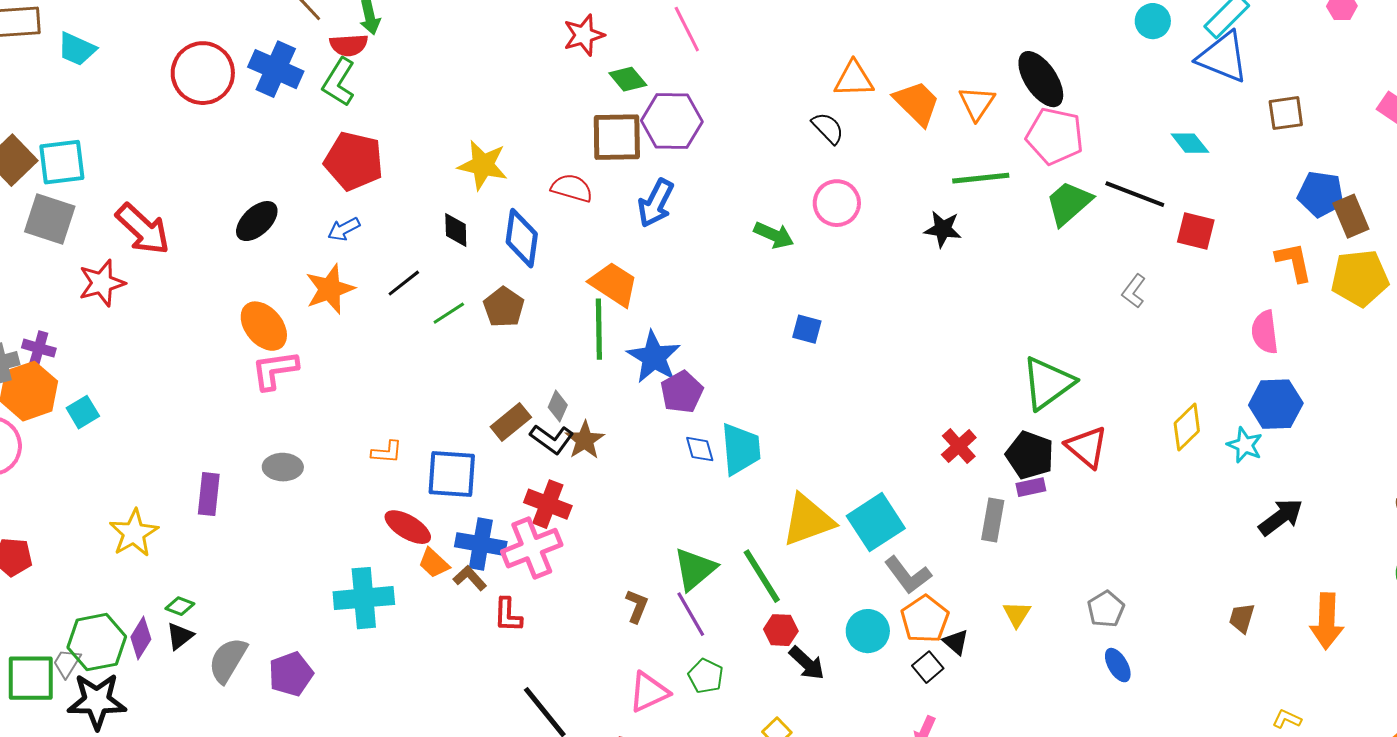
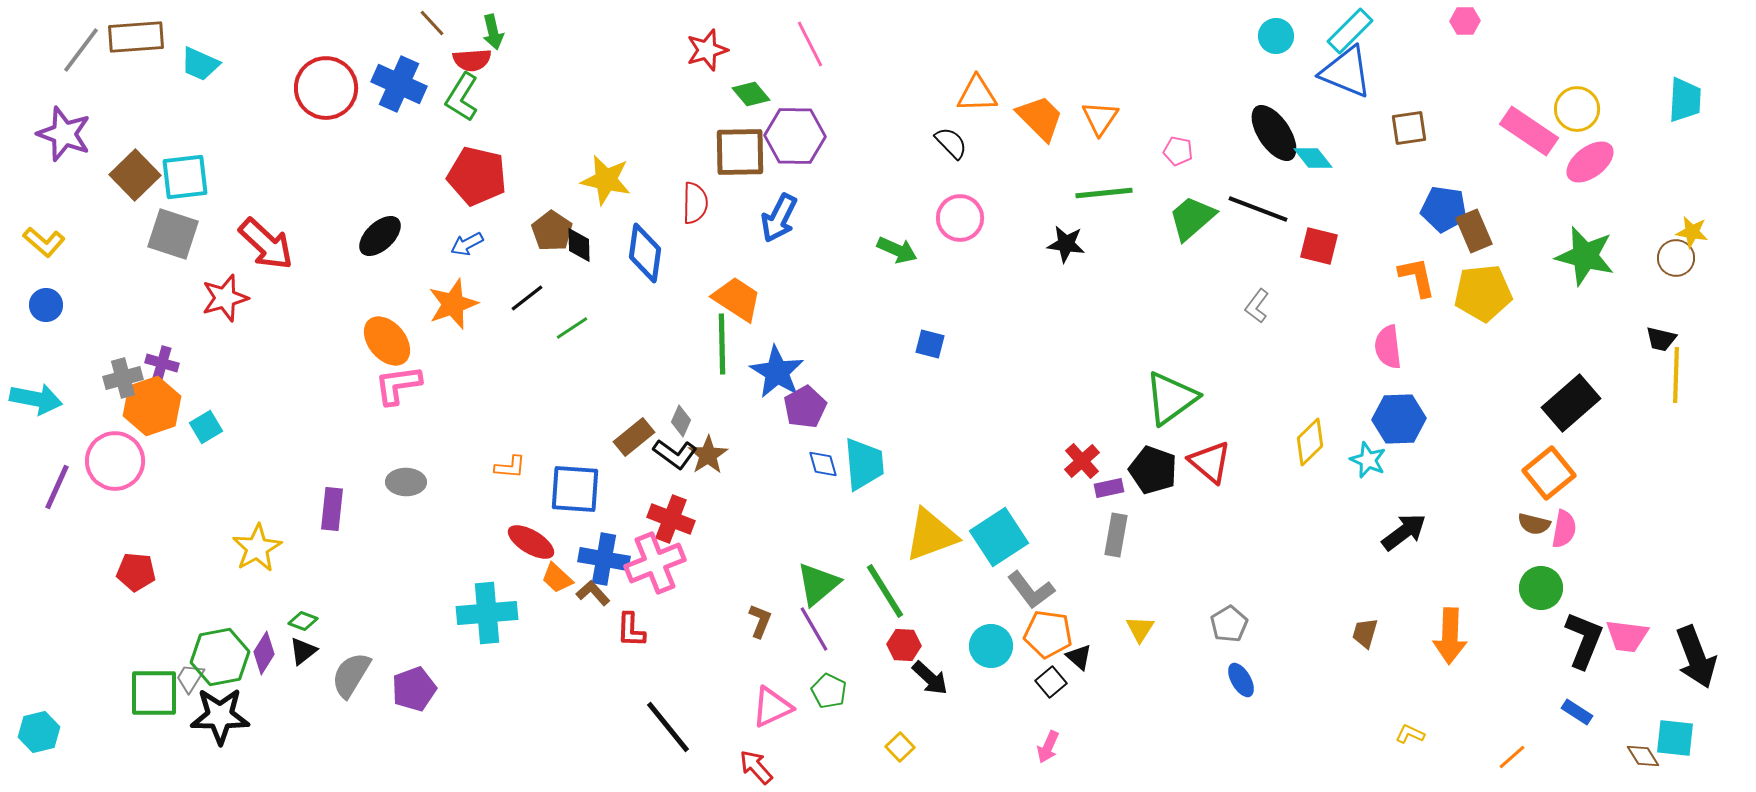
black ellipse: (1041, 79) -> (1274, 133), moved
pink pentagon: (1055, 136) -> (1178, 151), size x0.5
red semicircle: (572, 188) -> (695, 203), turned 75
brown pentagon: (504, 307) -> (552, 231), moved
purple rectangle: (1031, 487) -> (1109, 488), moved
orange pentagon: (925, 619) -> (1048, 634), turned -30

